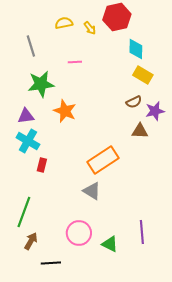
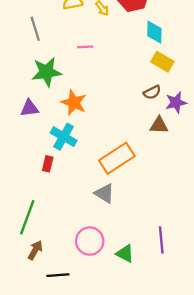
cyan cross: (28, 141) -> (64, 137), moved

